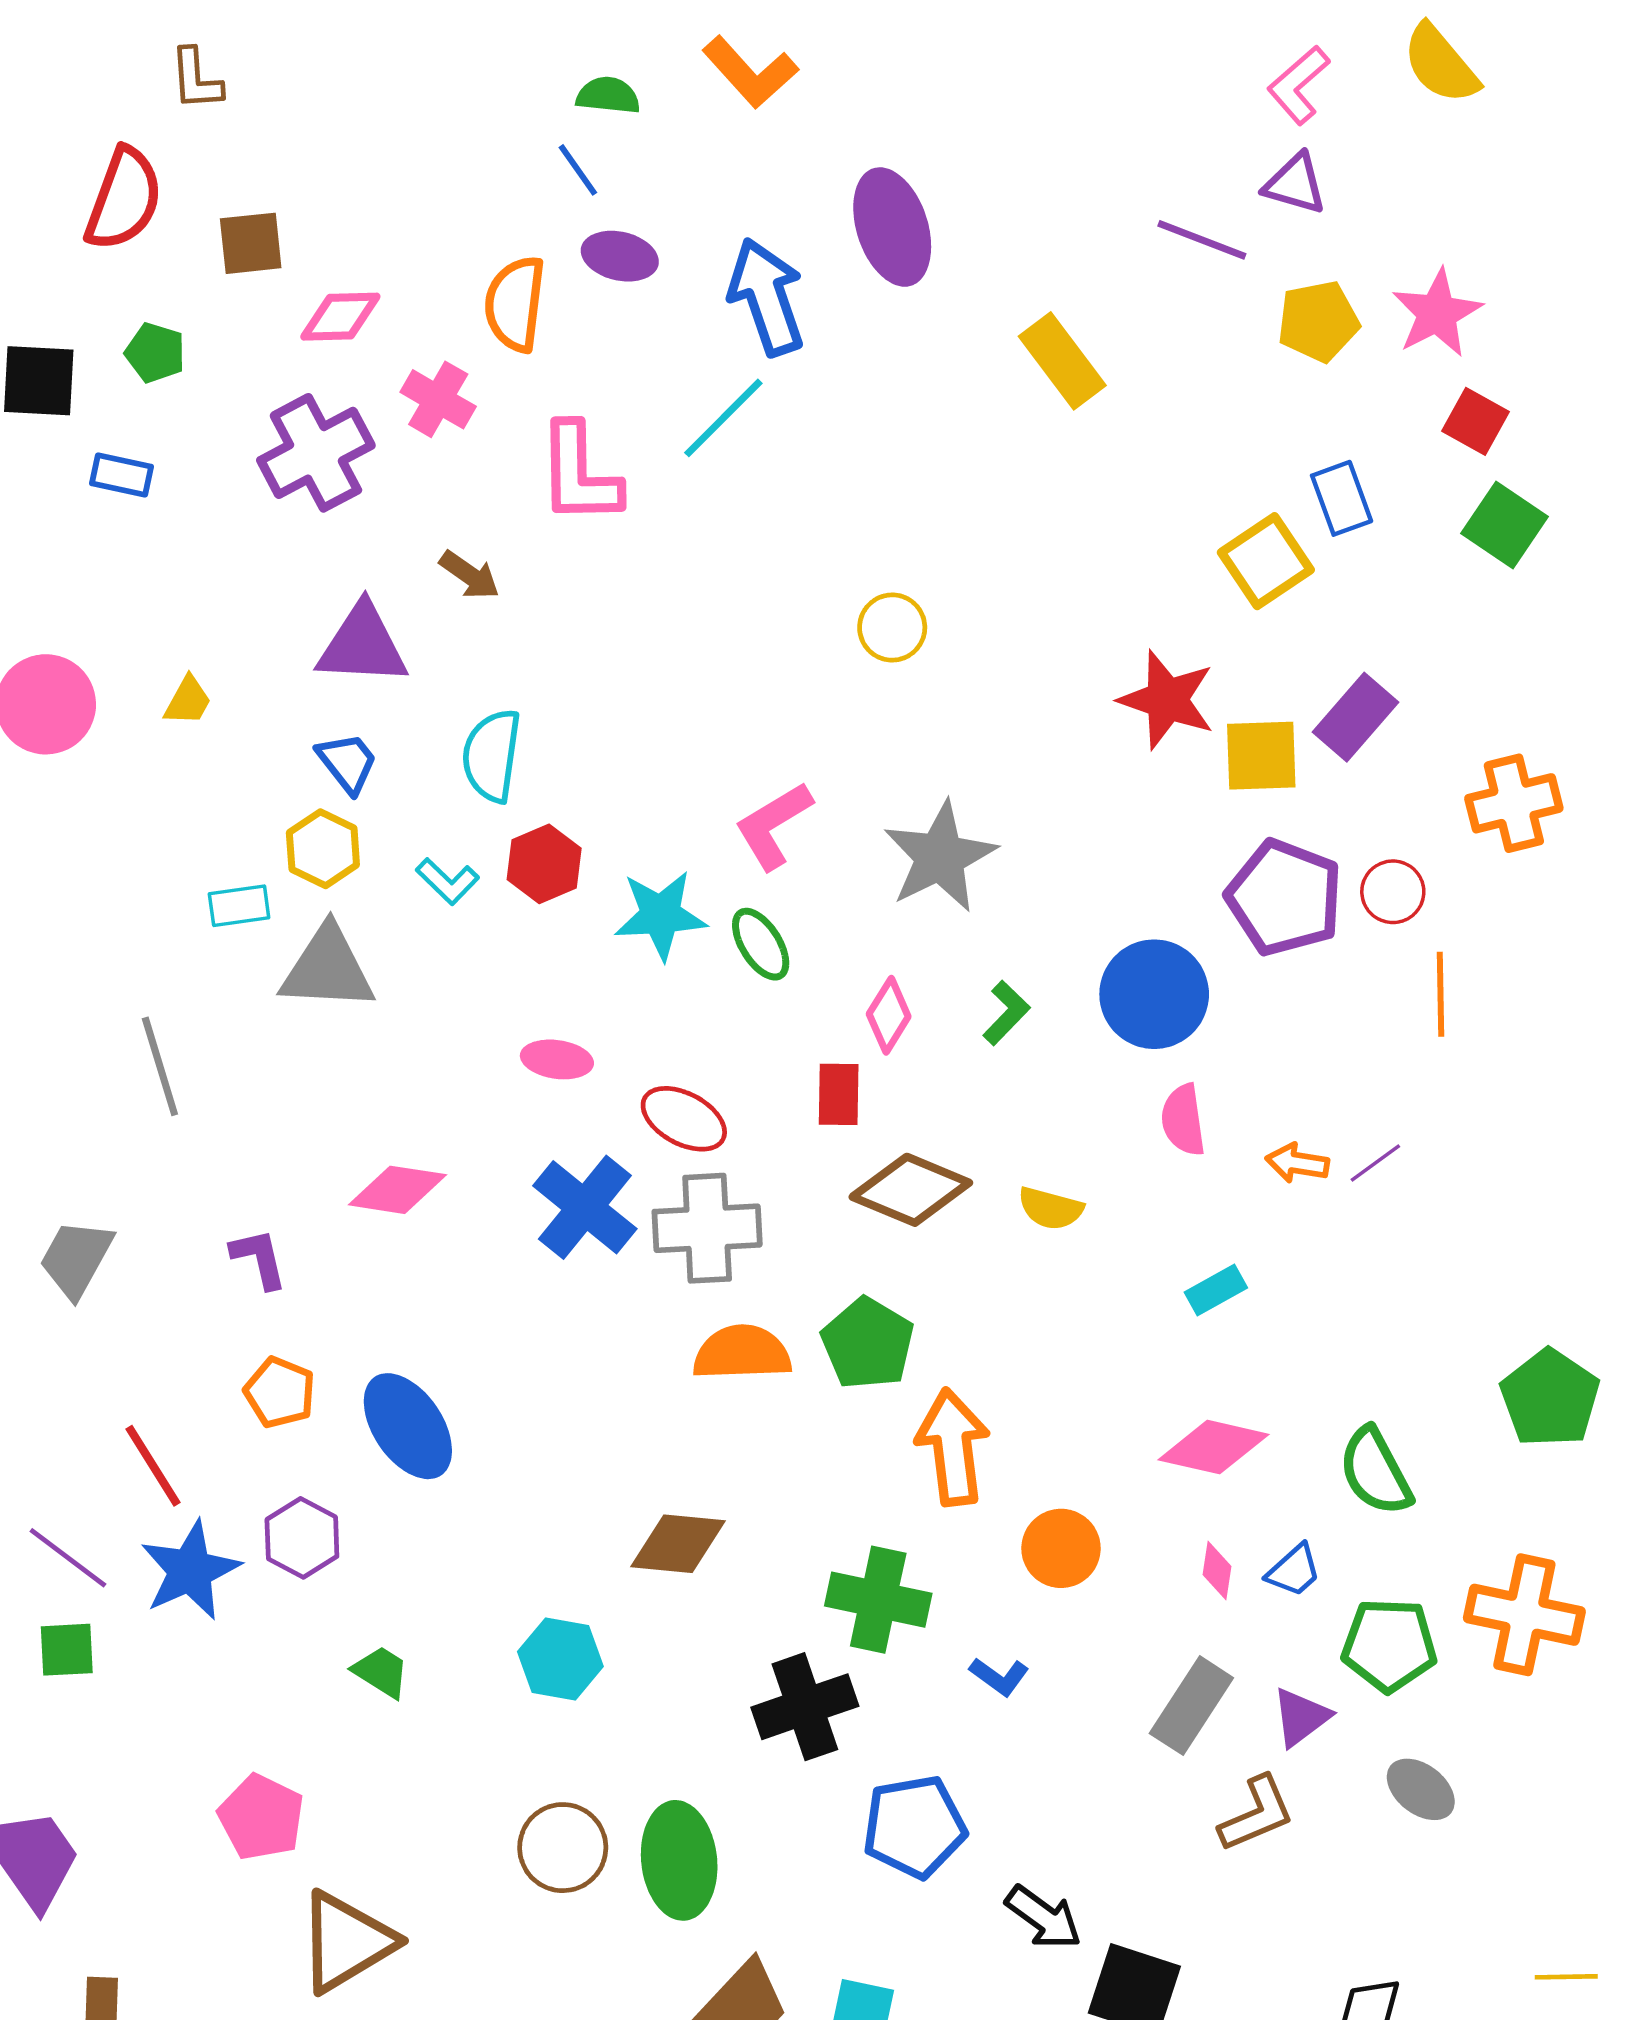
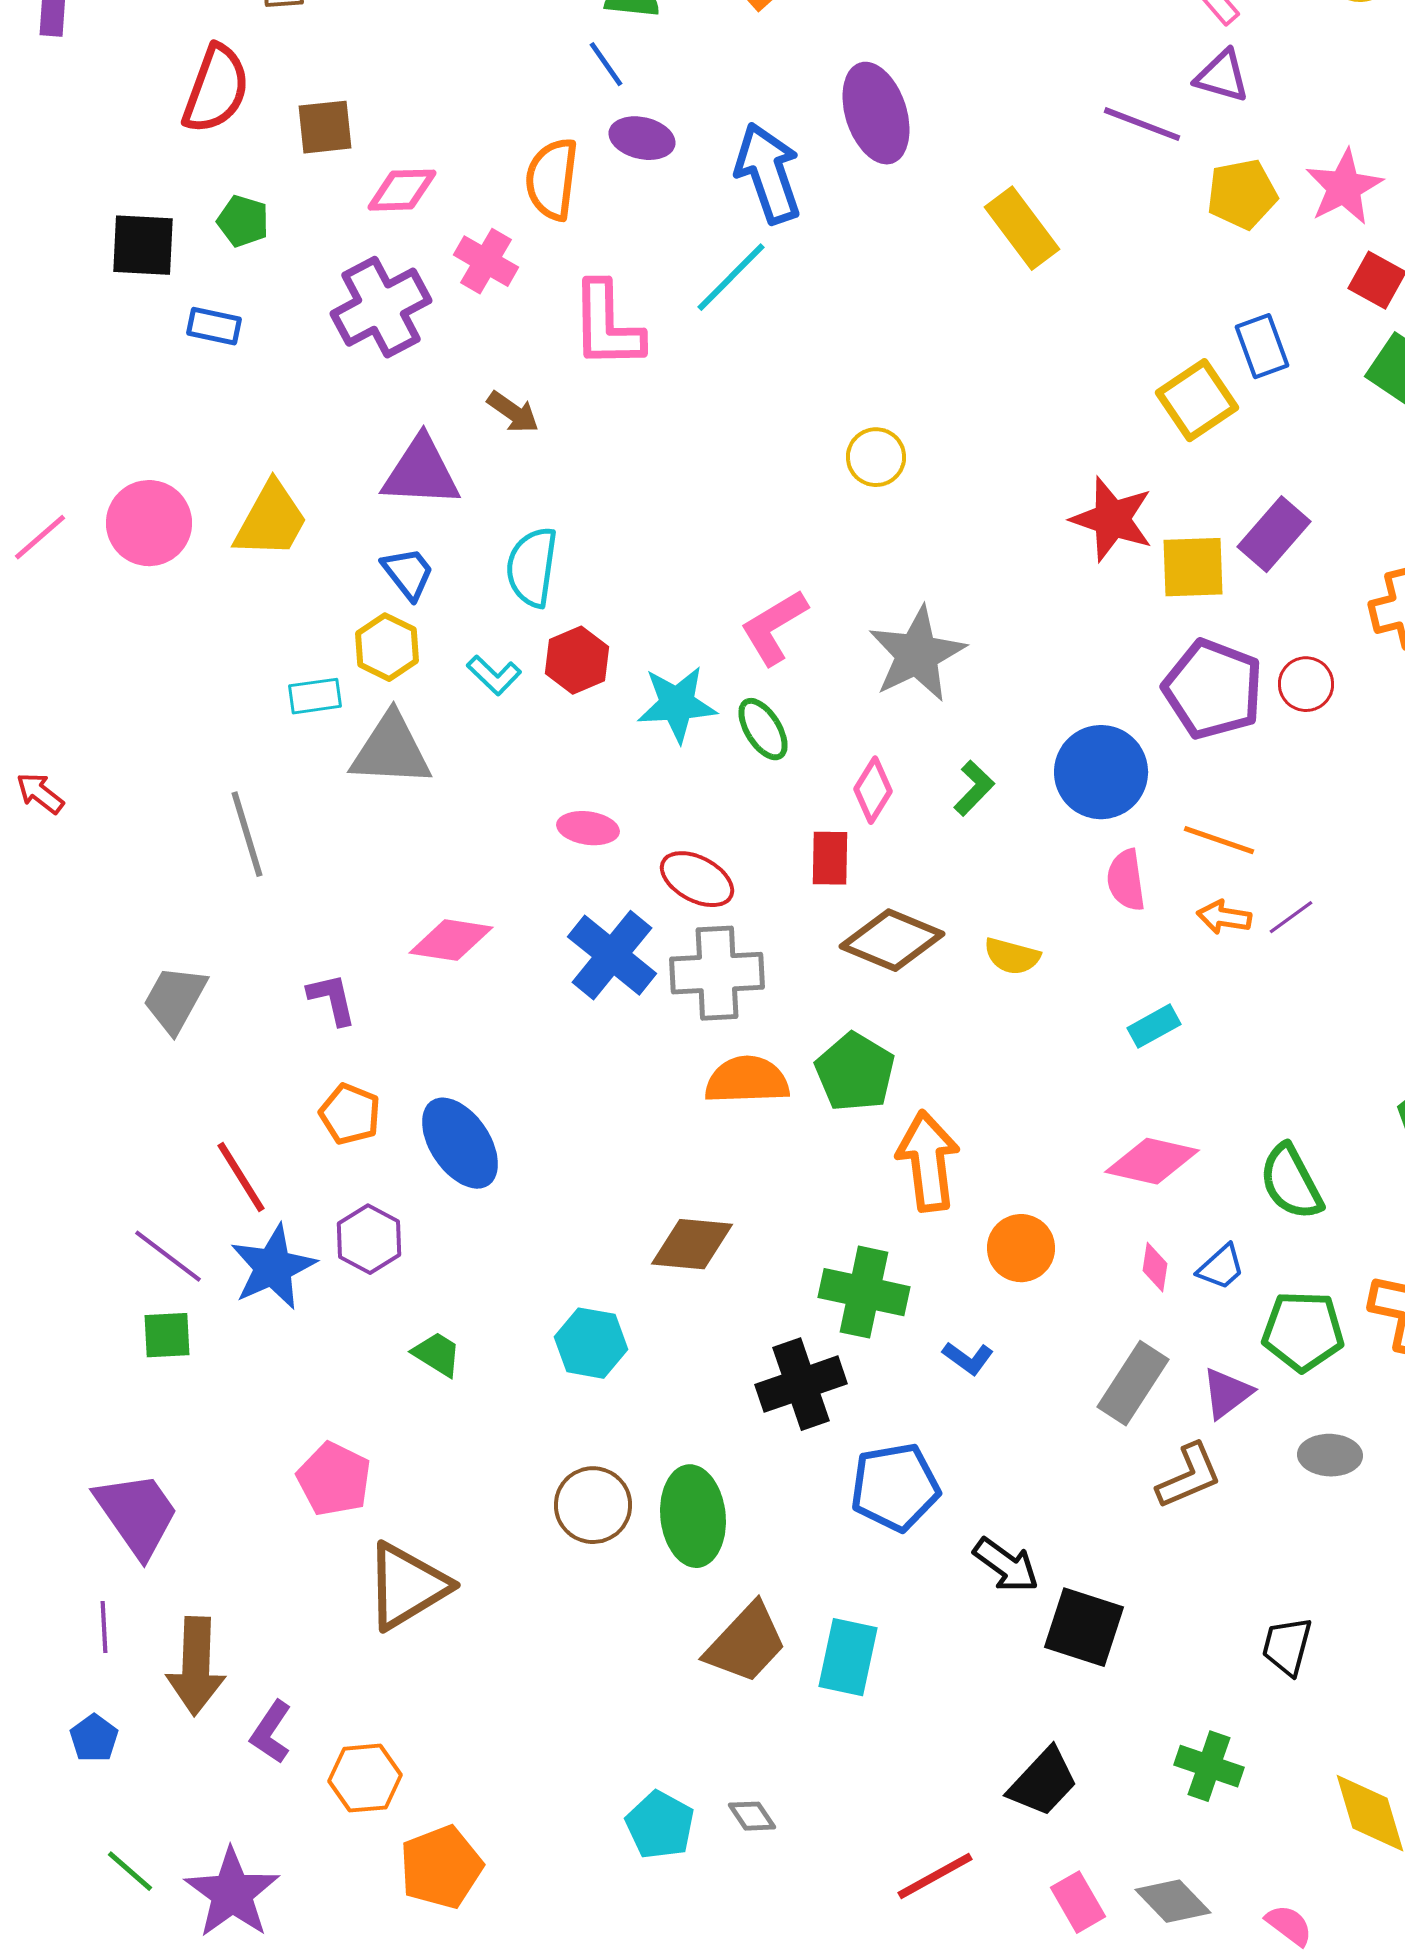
yellow trapezoid: (188, 701) -> (271, 520), size x1.8
orange line: (1441, 994) -> (1219, 840), moved, turned -70
gray ellipse: (1421, 1789) -> (1330, 1455), turned -36

